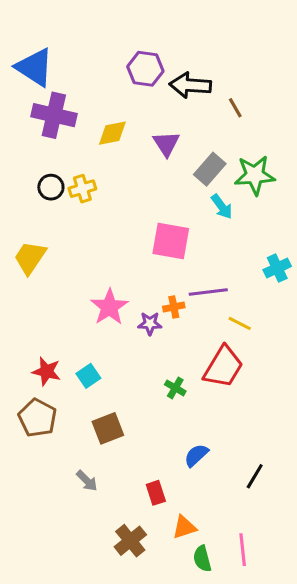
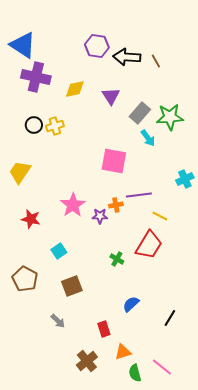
brown line: (235, 108) -> (156, 61), moved
red star: (46, 371) -> (31, 219), moved
pink line: (243, 550) -> (162, 367), turned -45

